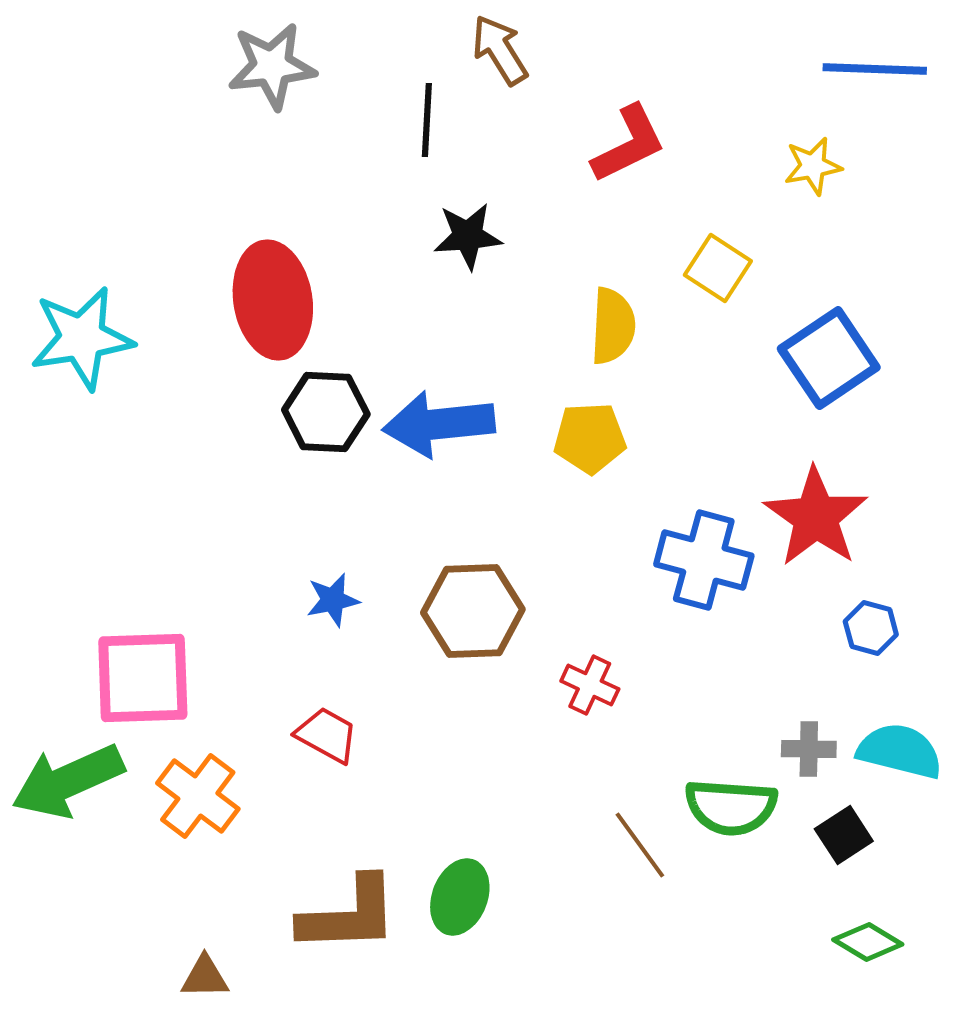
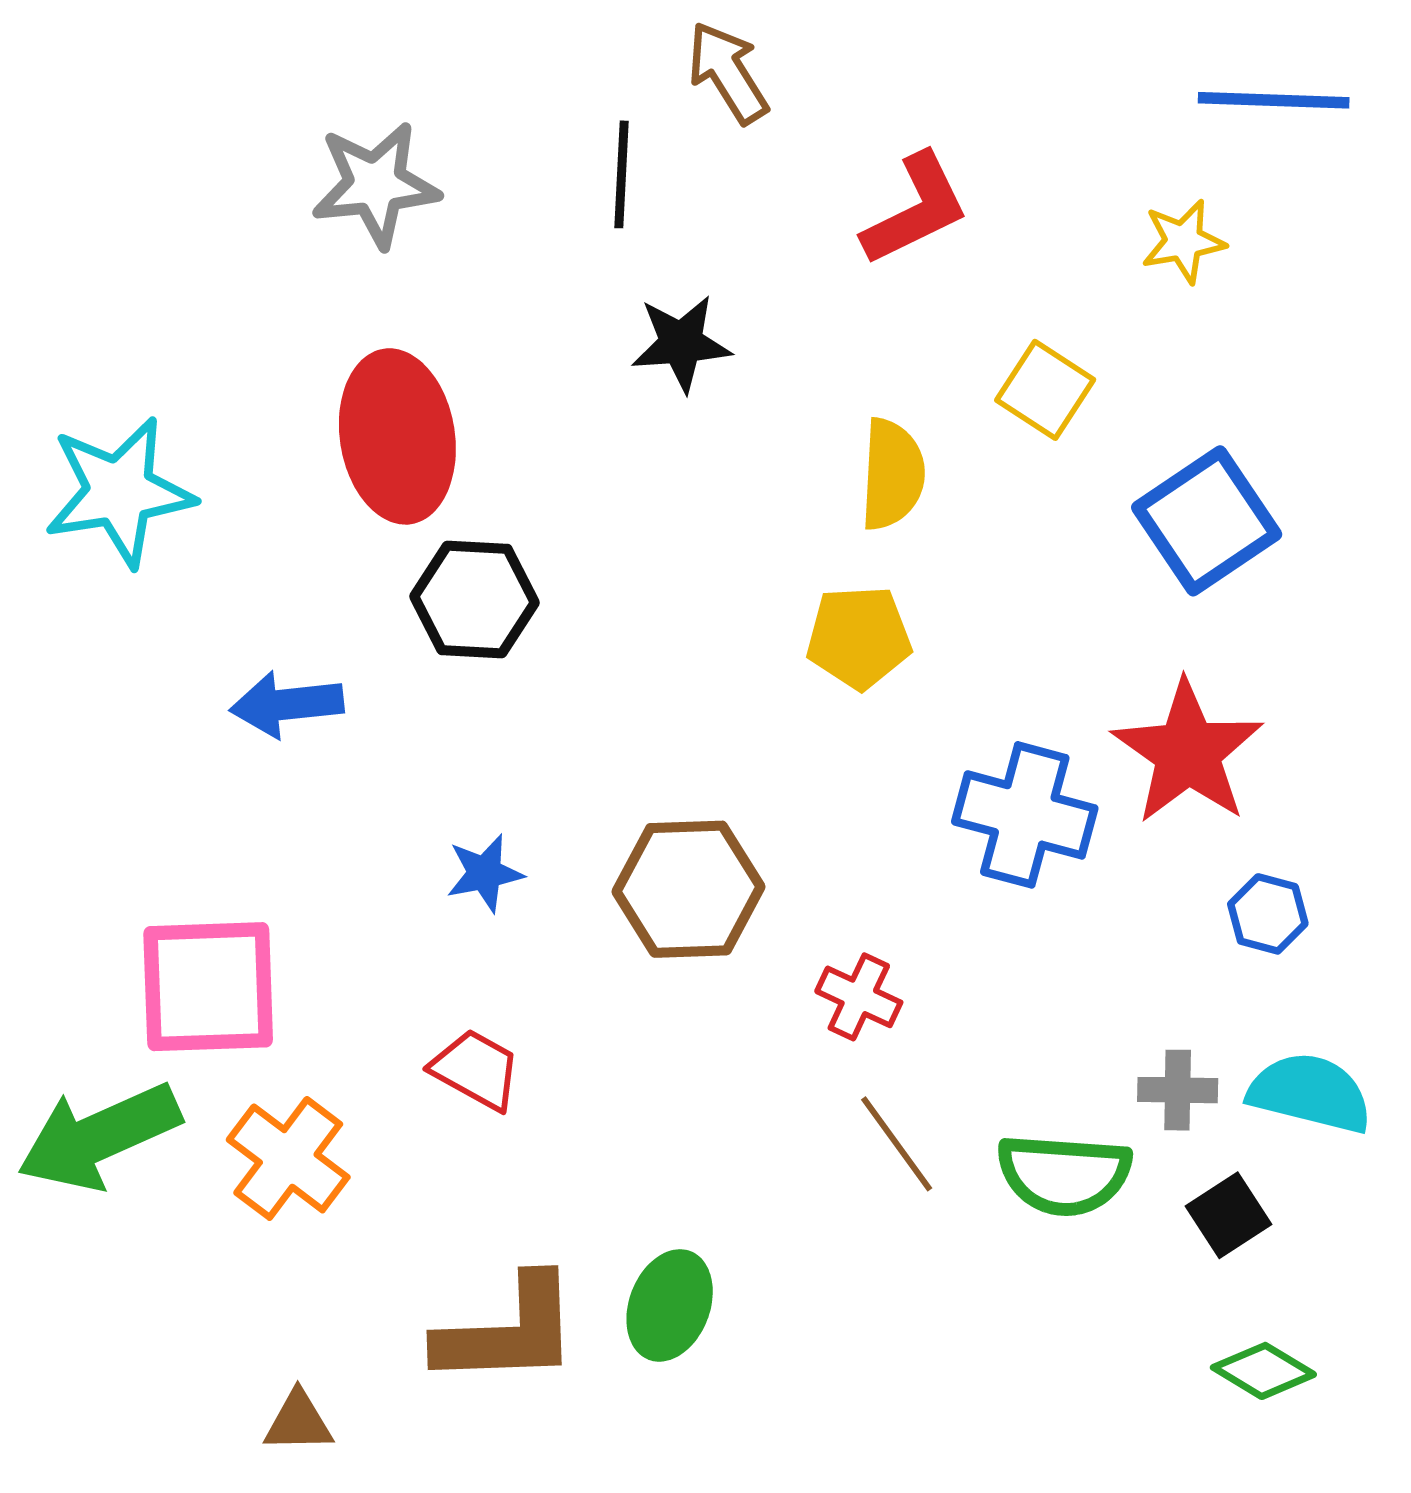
gray star: (272, 66) -> (376, 185), moved
blue arrow: (439, 424) -> (287, 704), moved, size x0.7
brown line: (640, 845) -> (897, 1144), moved

